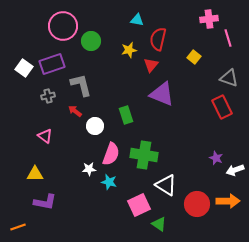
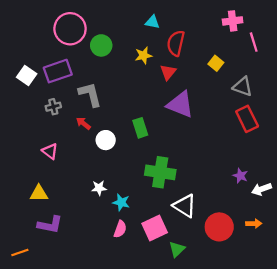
gray triangle: (229, 78) -> (243, 87), moved
pink semicircle: (111, 154) -> (120, 229), moved, size x0.7
orange arrow: (228, 201) -> (254, 224), size x0.6
green triangle: (159, 224) -> (177, 249), turned 42

